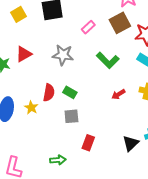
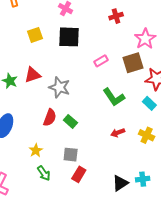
gray star: (63, 55) -> (59, 87), moved
yellow star: (31, 108) -> (36, 150), moved
gray square: (71, 116) -> (71, 155), moved
green arrow: (58, 160) -> (44, 173), moved, turned 49

